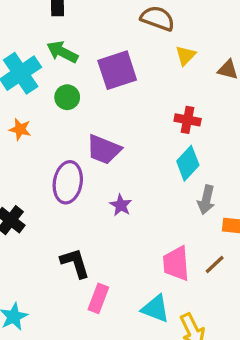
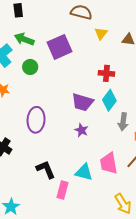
purple trapezoid: (104, 149) -> (82, 102), moved
purple star: (121, 205) -> (81, 130), moved
cyan triangle: (155, 309) -> (84, 172), moved

